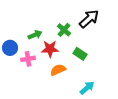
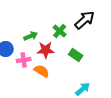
orange semicircle: (58, 70) -> (42, 71), moved, turned 56

